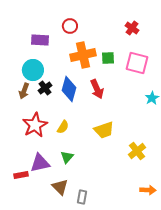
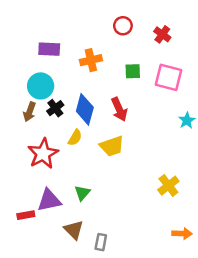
red circle: (70, 26) -> (123, 26), moved
orange cross: (83, 55) -> (91, 60), moved, size x0.7
yellow semicircle: (63, 127) -> (75, 138), moved
yellow trapezoid: (104, 130) -> (112, 146), moved

